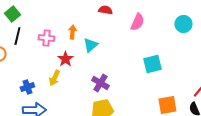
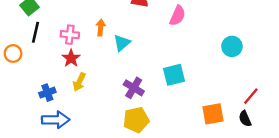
cyan circle: (183, 24) -> (232, 46), moved
red star: (65, 59) -> (71, 58), moved
cyan square: (152, 64) -> (174, 75), moved

